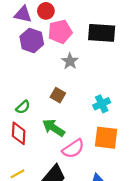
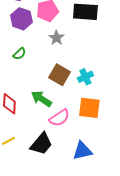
brown square: (58, 95) -> (59, 75), moved, size x1.5
green semicircle: (23, 107) -> (19, 54), moved

